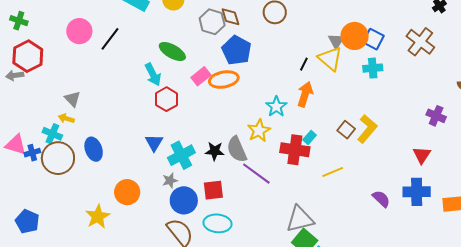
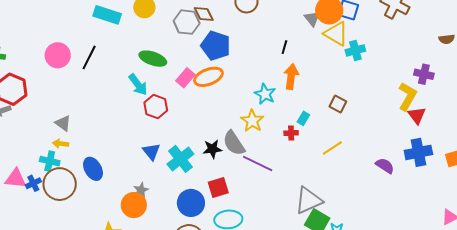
yellow triangle: (330, 59) -> (336, 34), moved
cyan cross: (373, 68) -> (355, 50), moved
yellow L-shape: (367, 129) -> (407, 96), moved
red cross: (295, 150) -> (291, 133), size x0.5
gray star: (170, 181) -> (141, 190), moved

